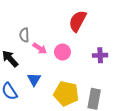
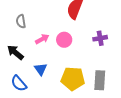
gray semicircle: (24, 35) -> (21, 21), moved
pink arrow: (40, 48) -> (42, 39), turned -56

